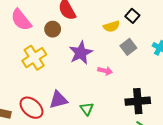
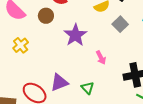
yellow cross: (34, 58) -> (21, 45), moved, size x0.7
pink arrow: (105, 71) -> (101, 58), moved, turned 56

